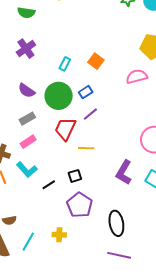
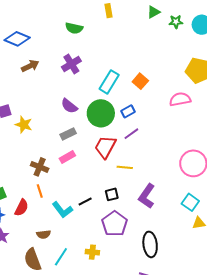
cyan rectangle: (65, 64) -> (109, 82), size x1.6
cyan L-shape: (27, 170) -> (62, 210), moved
purple L-shape: (124, 172) -> (147, 196), moved

